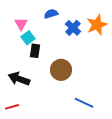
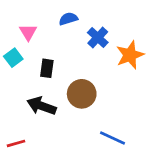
orange star: (97, 25) -> (130, 55), moved
cyan square: (28, 38) -> (13, 58), moved
black arrow: (19, 79) -> (41, 106), moved

